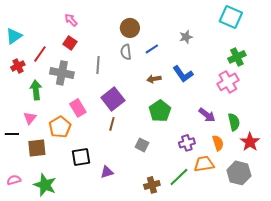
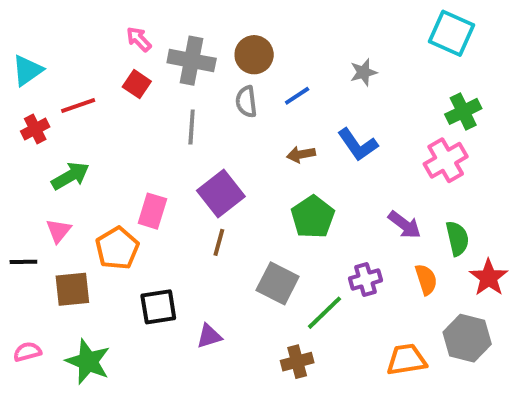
red line: (40, 54) -> (78, 106), turned 36
gray cross: (62, 73) -> (192, 61), moved
green arrow: (36, 90) -> (70, 176), turned 66
pink rectangle: (78, 108) -> (152, 211), turned 48
gray square: (142, 145) -> (278, 283), size x1.5
orange trapezoid: (204, 164) -> (407, 360), moved
green line: (179, 177) -> (324, 313), moved

